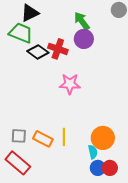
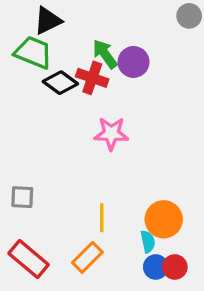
green arrow: (82, 21) -> (105, 54), moved
gray square: (19, 136) -> (22, 197), moved
orange rectangle: (43, 139) -> (87, 257), moved, turned -72

